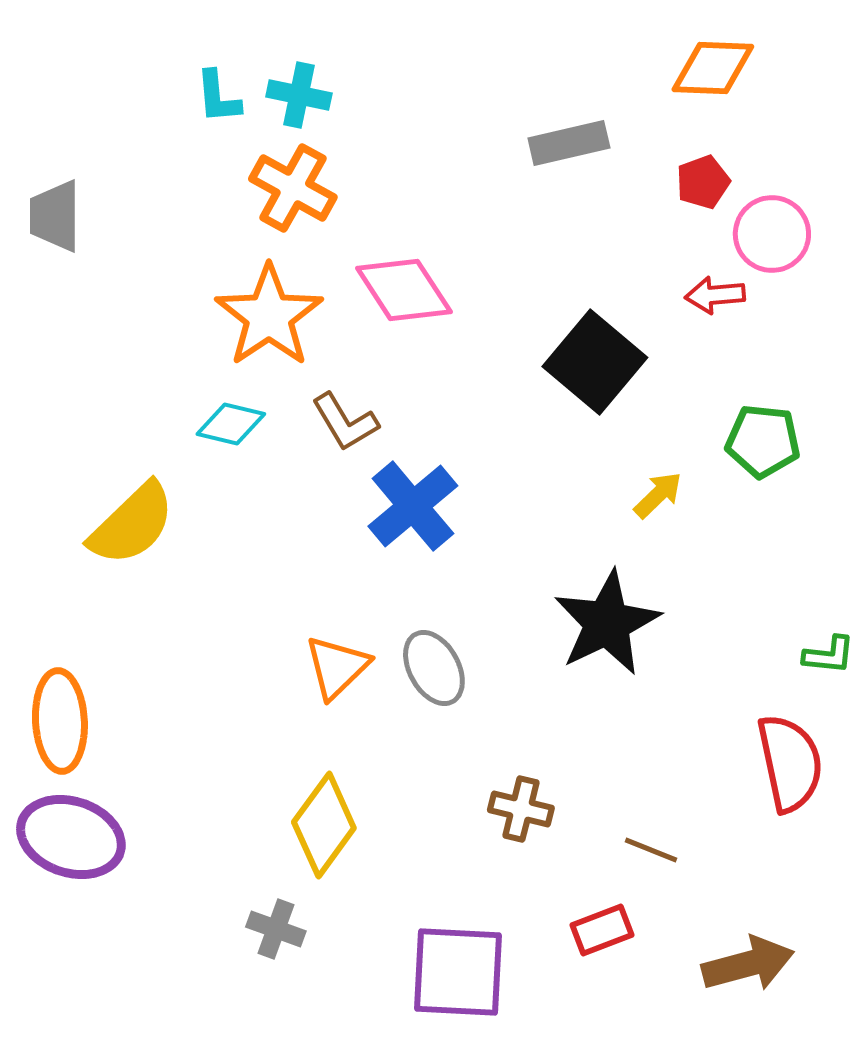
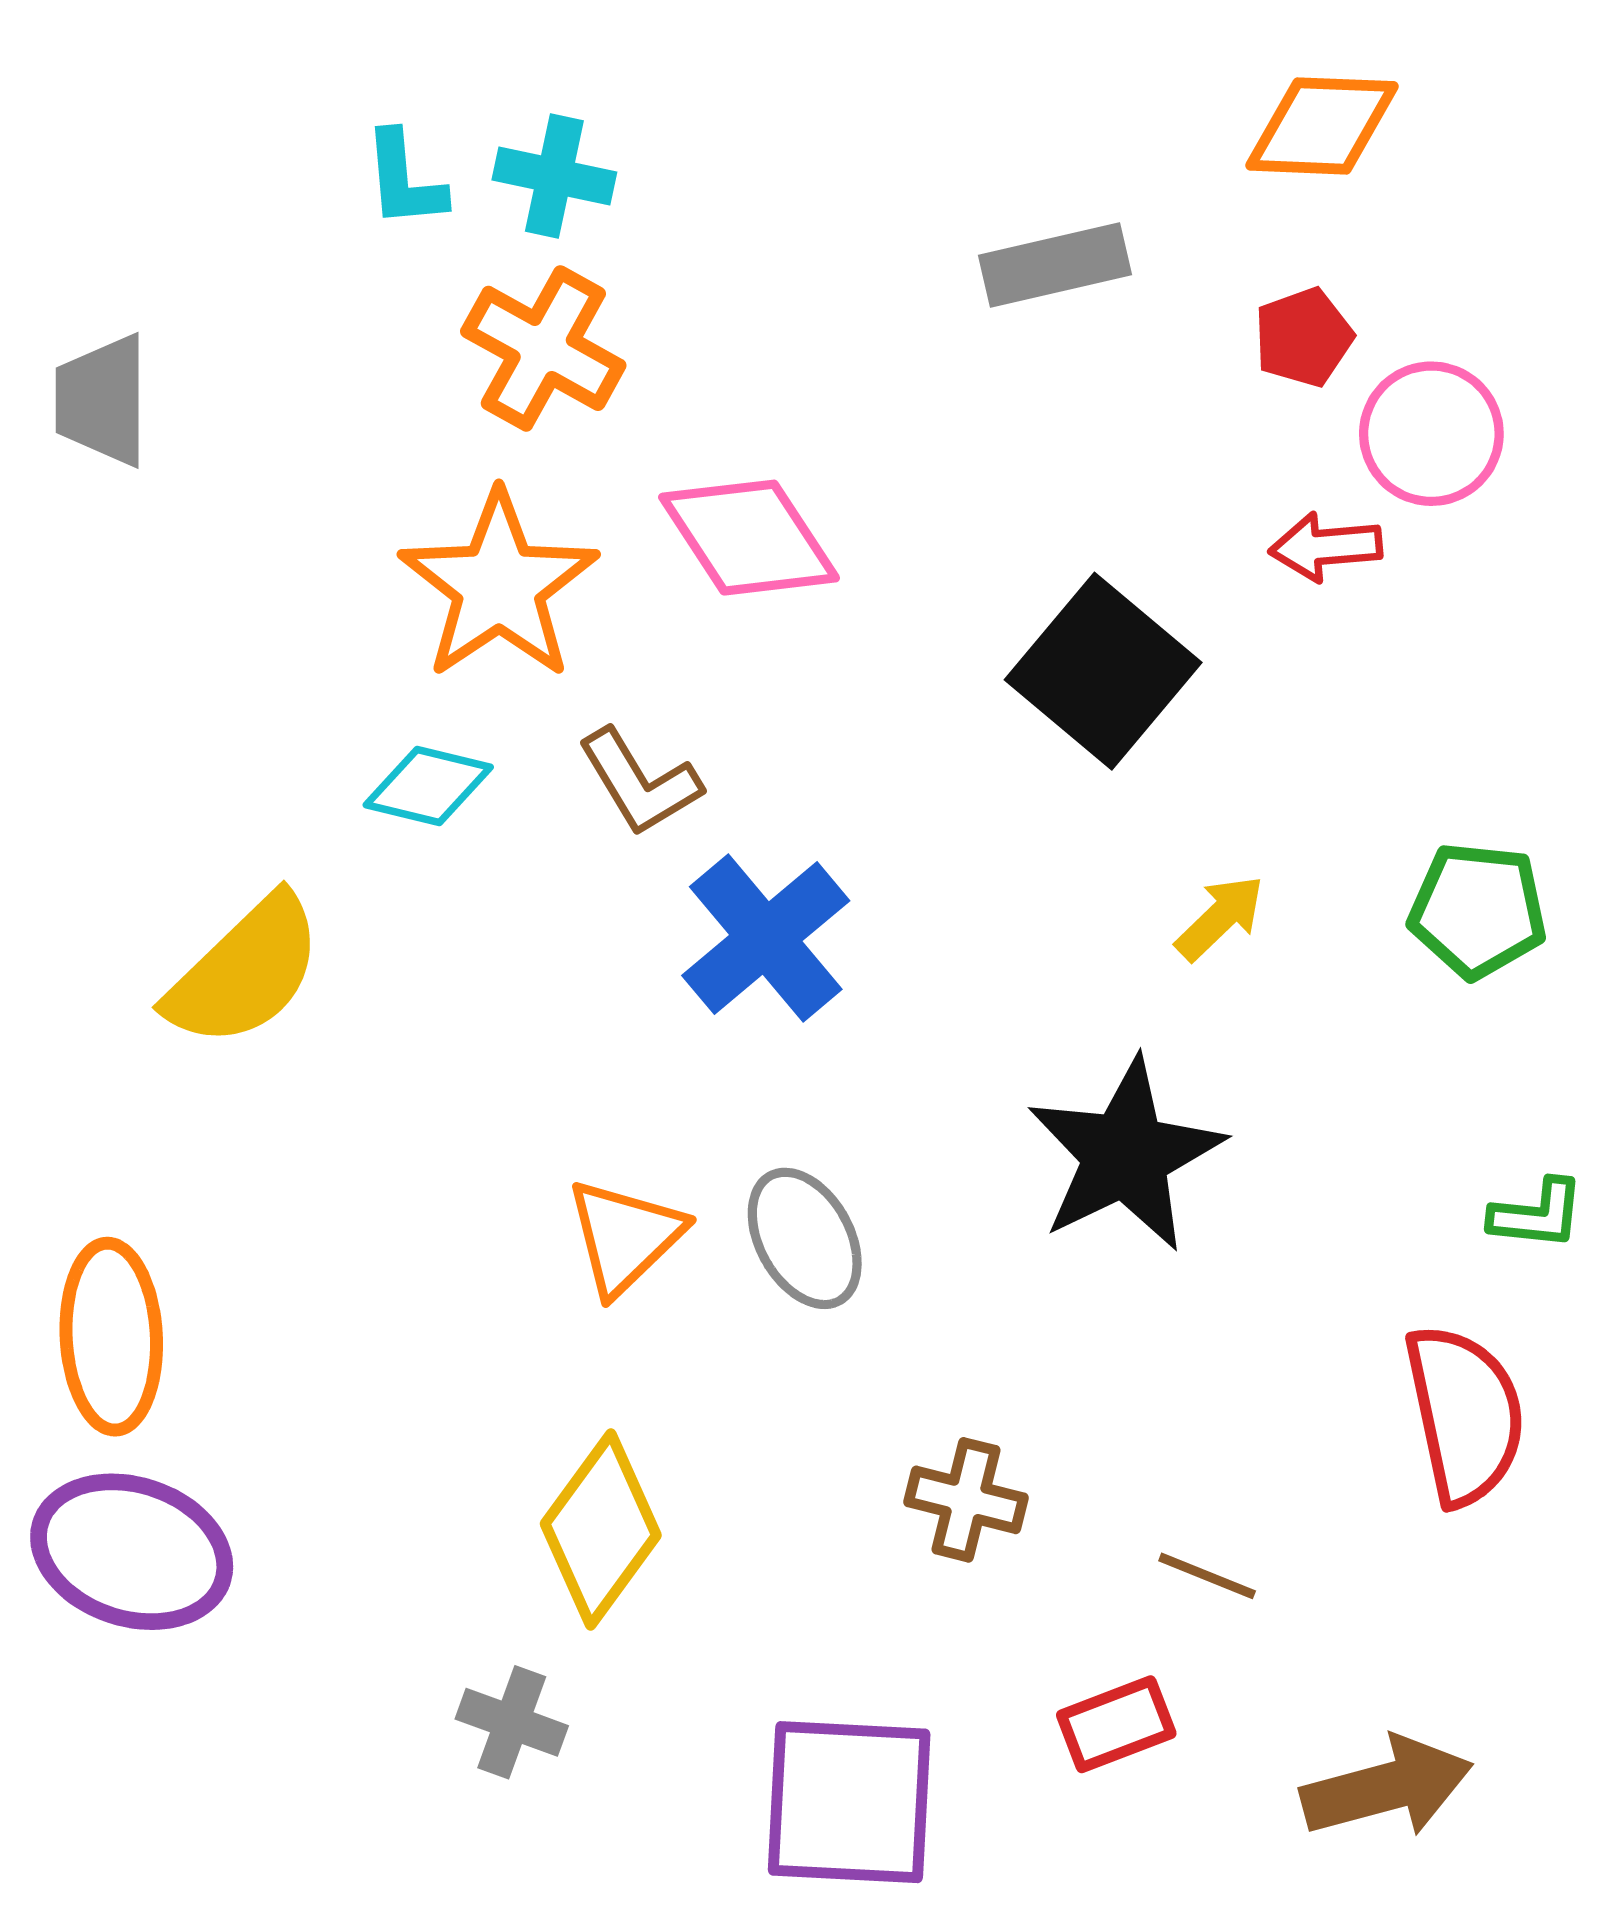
green pentagon: (763, 441) -> (1478, 910), moved

